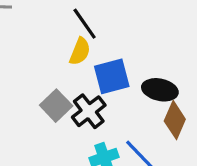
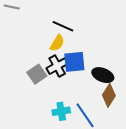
black line: (85, 24) -> (63, 26), turned -40
black cross: (89, 111) -> (57, 66), moved

